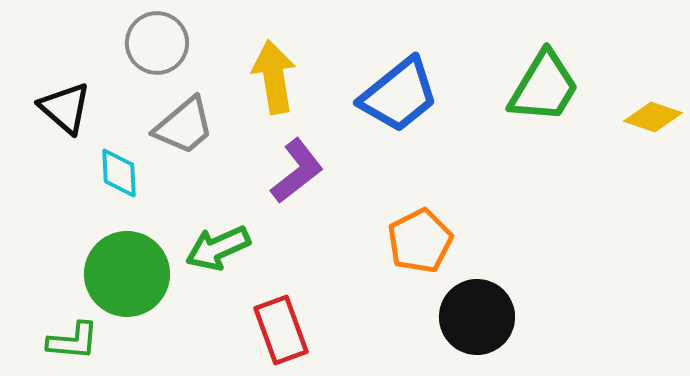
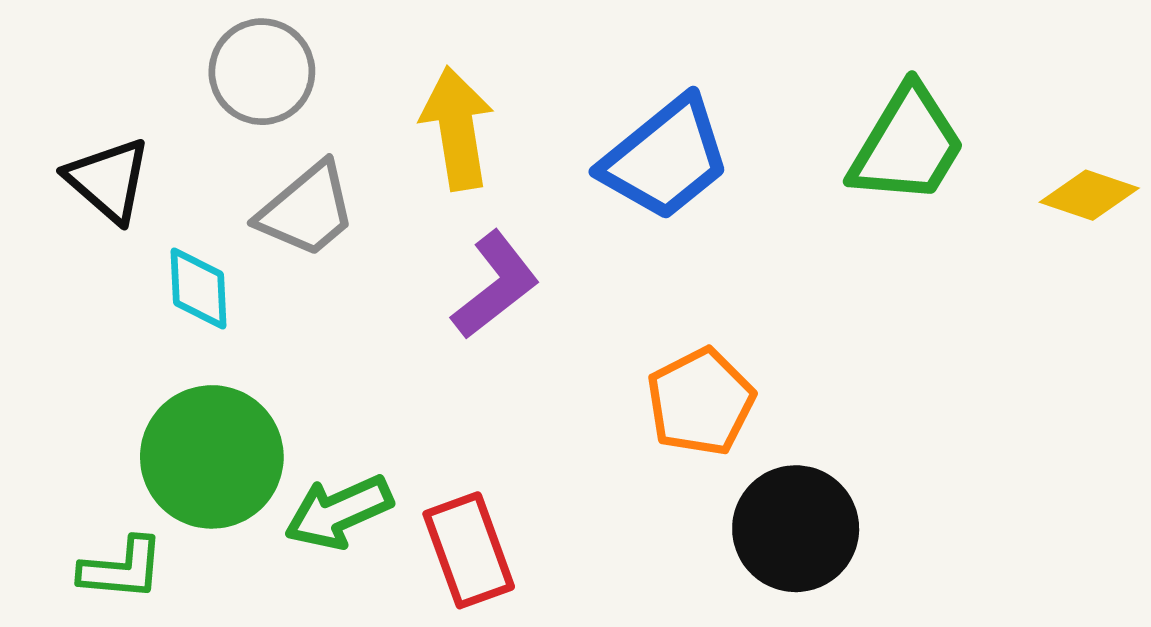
green arrow: (218, 248) -> (339, 512), moved

